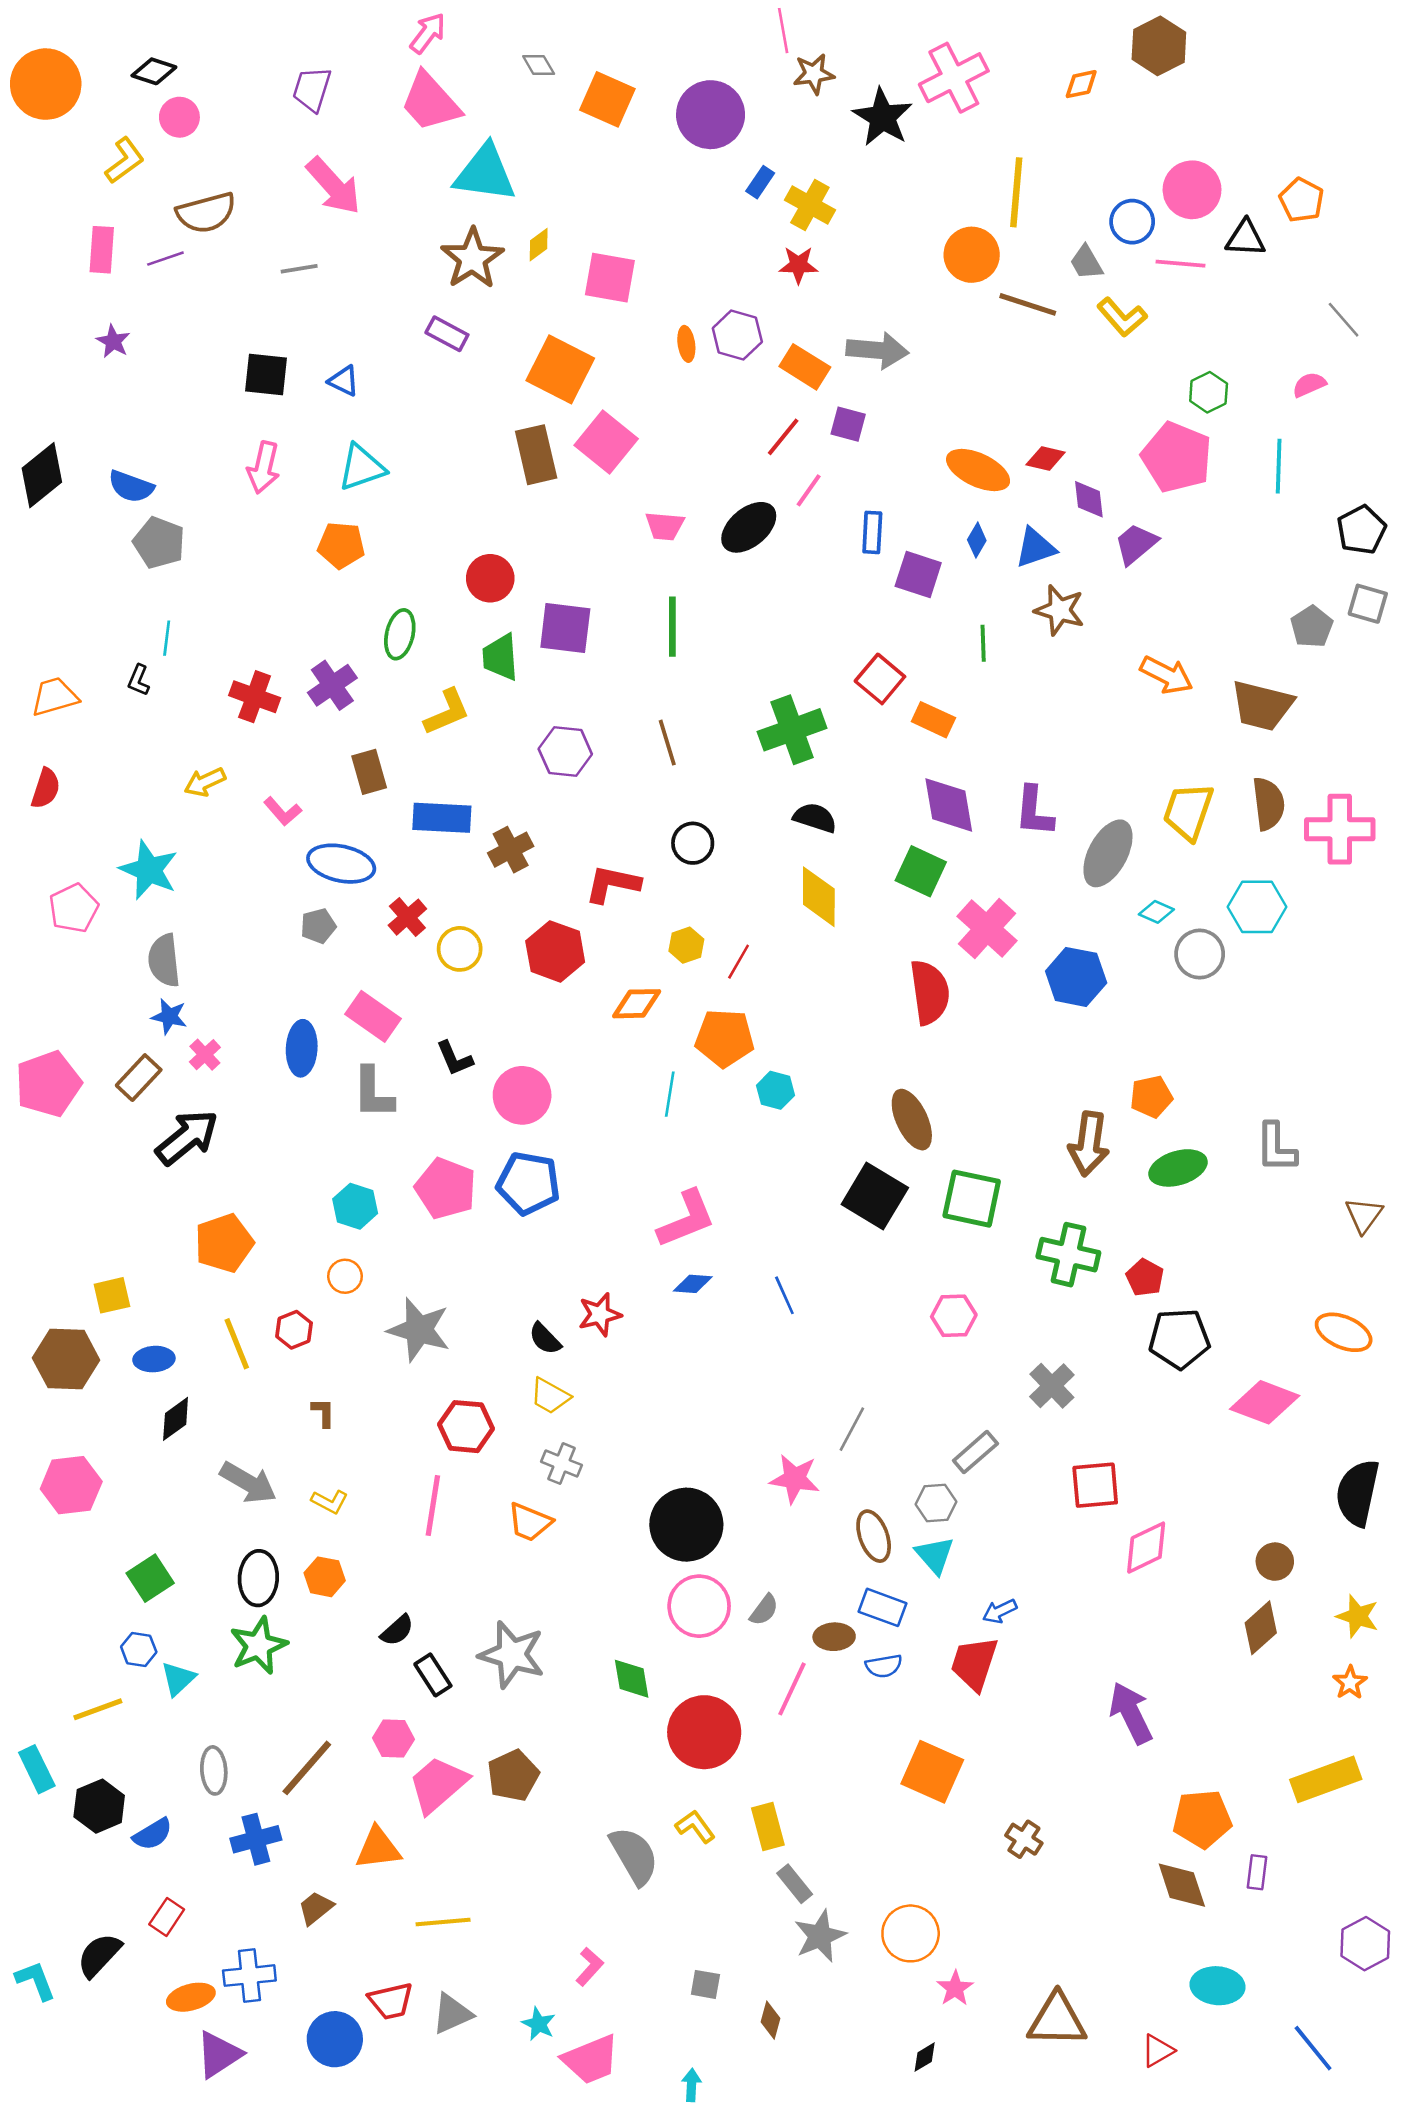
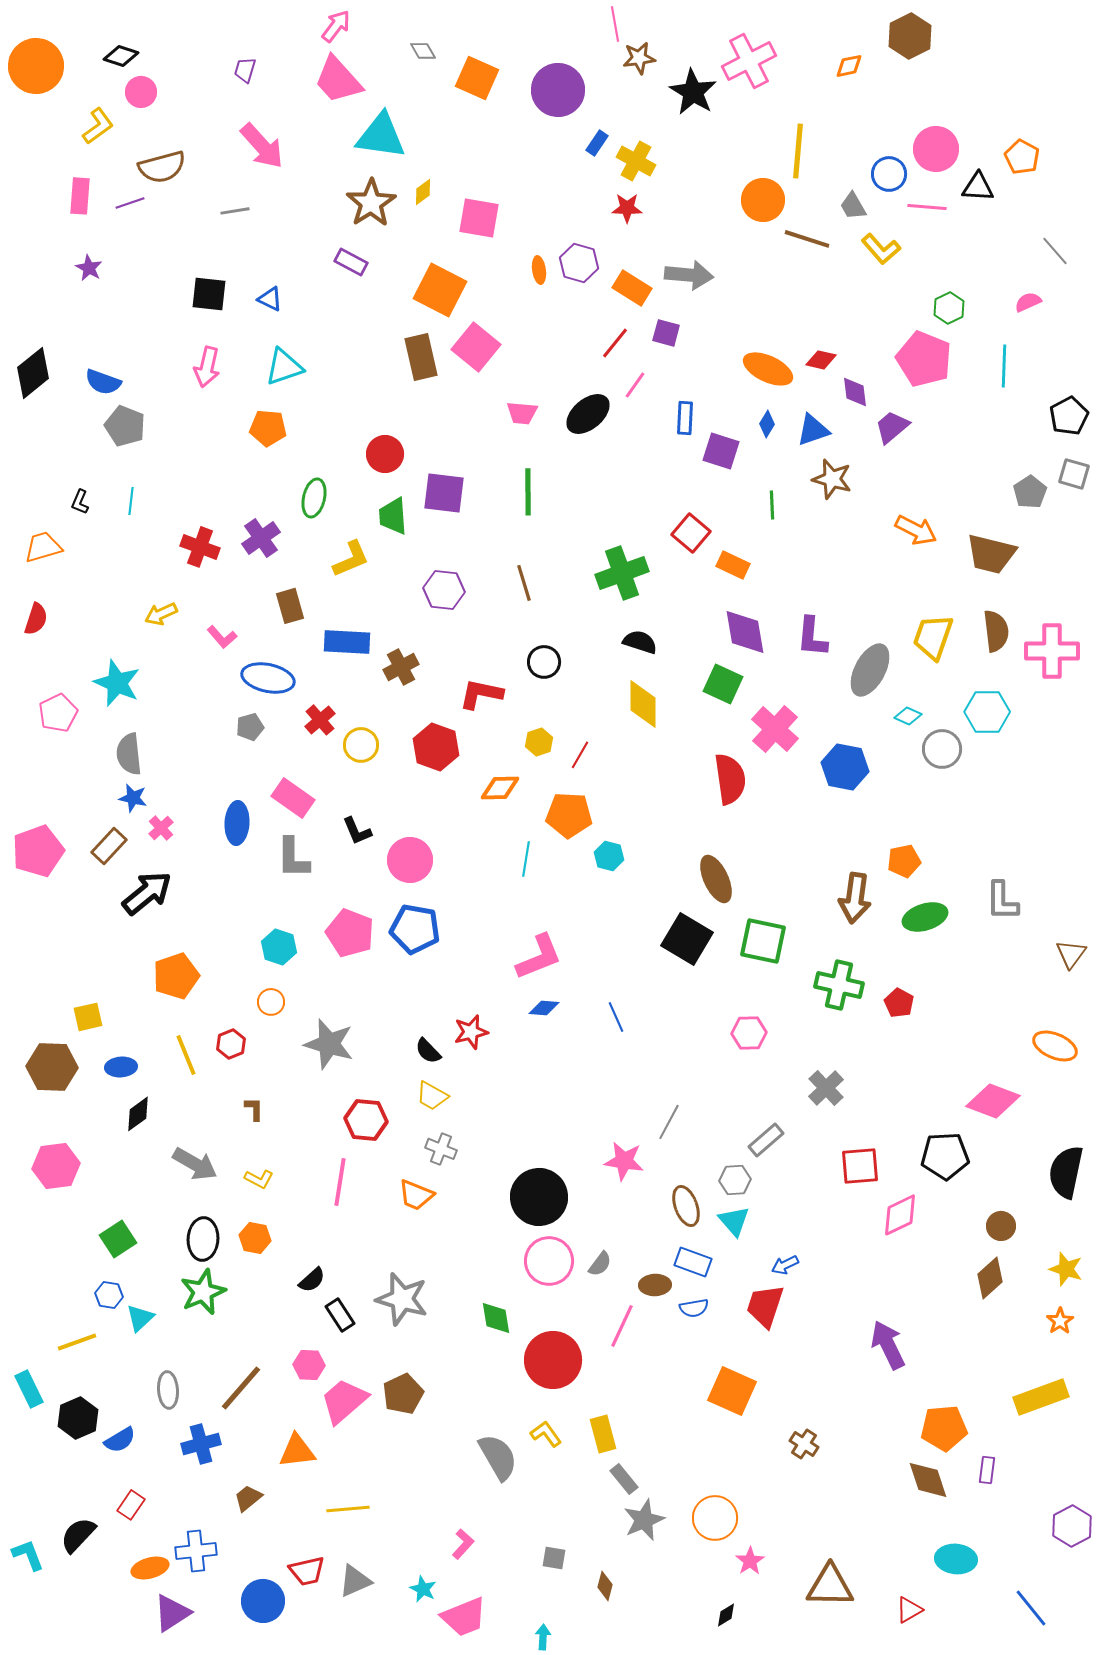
purple trapezoid: (312, 89) -> (245, 70), size x0.7
black L-shape: (139, 680) -> (80, 502), moved
black pentagon: (1179, 1339) -> (945, 1156), moved

